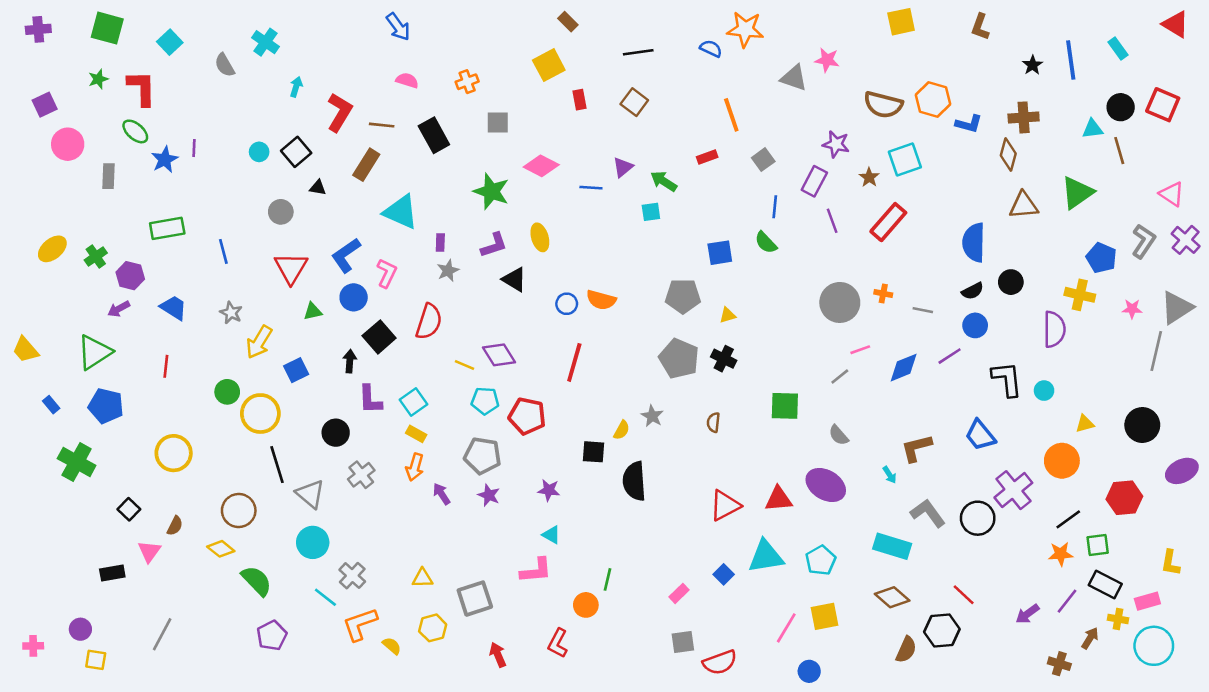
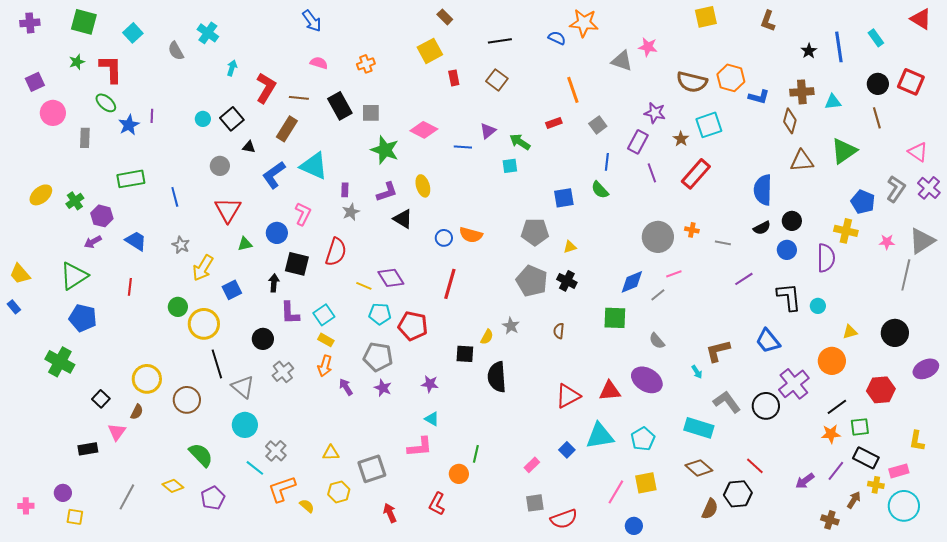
gray square: (498, 123) -> (371, 113), moved
cyan triangle: (1093, 129) -> (833, 102), moved
blue L-shape: (346, 255) -> (274, 175), moved
blue circle: (975, 325) -> (787, 250), moved
black square: (379, 337) -> (297, 264), turned -35
blue diamond: (904, 368) -> (632, 282), moved
blue rectangle: (51, 405) -> (14, 307), moved
yellow circle: (174, 453) -> (147, 379), moved
yellow diamond: (221, 549) -> (173, 486), moved

